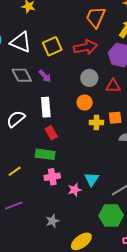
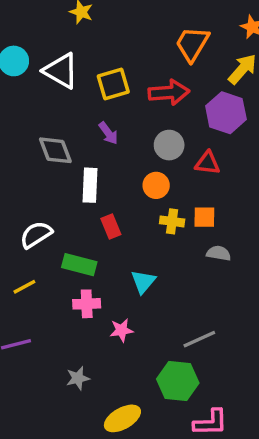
gray diamond: (22, 75) -> (55, 150), moved
purple arrow: (45, 76) -> (108, 133), moved
white semicircle: (16, 119) -> (36, 235), moved
red rectangle: (51, 133) -> (111, 226), moved
cyan triangle: (92, 179) -> (143, 282), moved

